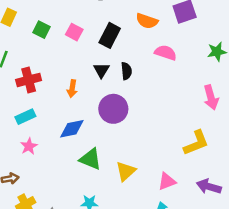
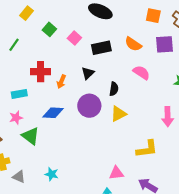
black rectangle: (110, 35) -> (101, 48), turned 36
black semicircle: (126, 71) -> (114, 89), moved
red cross: (29, 80) -> (41, 72), moved
green triangle: (90, 159) -> (31, 136), moved
yellow triangle: (126, 171) -> (118, 114), moved

